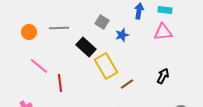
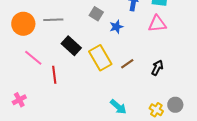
orange circle: (29, 32) -> (23, 24), size x1.5
black rectangle: (86, 47) -> (71, 46), moved
brown line: (127, 84) -> (127, 64), moved

